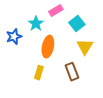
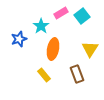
cyan square: (77, 24) -> (82, 16), moved
yellow rectangle: (39, 73) -> (44, 75), turned -56

